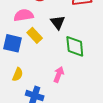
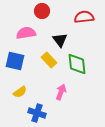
yellow rectangle: (35, 35) -> (49, 60), moved
yellow semicircle: (18, 74) -> (20, 92), turned 32

